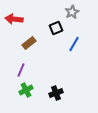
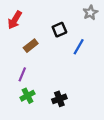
gray star: (72, 12) -> (90, 13), moved
red arrow: (14, 19) -> (15, 20), turned -66

